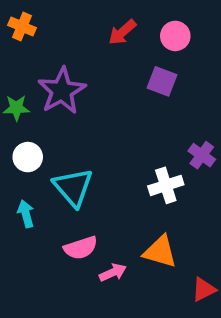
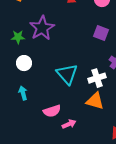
purple square: (162, 81) -> (101, 33), moved
cyan triangle: (73, 187) -> (67, 74), moved
orange triangle: (160, 252) -> (95, 101), moved

